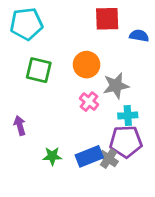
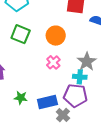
gray star: (116, 86) -> (87, 62), moved, turned -30
gray cross: (109, 159) -> (63, 115), moved

